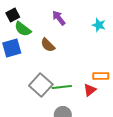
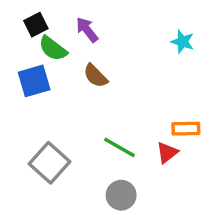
purple arrow: (59, 18) -> (87, 30), moved
gray square: (41, 85) -> (49, 163), moved
green line: (62, 87) -> (119, 147), turned 36

